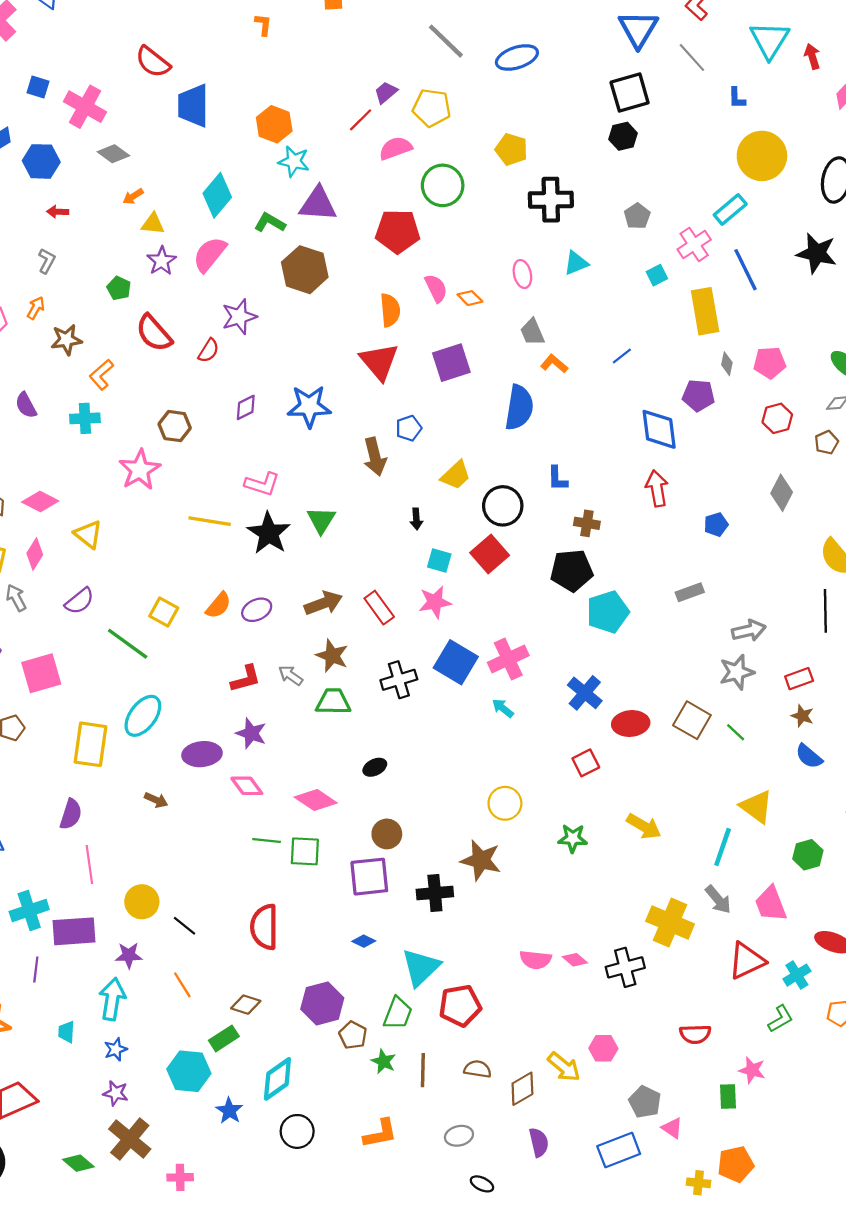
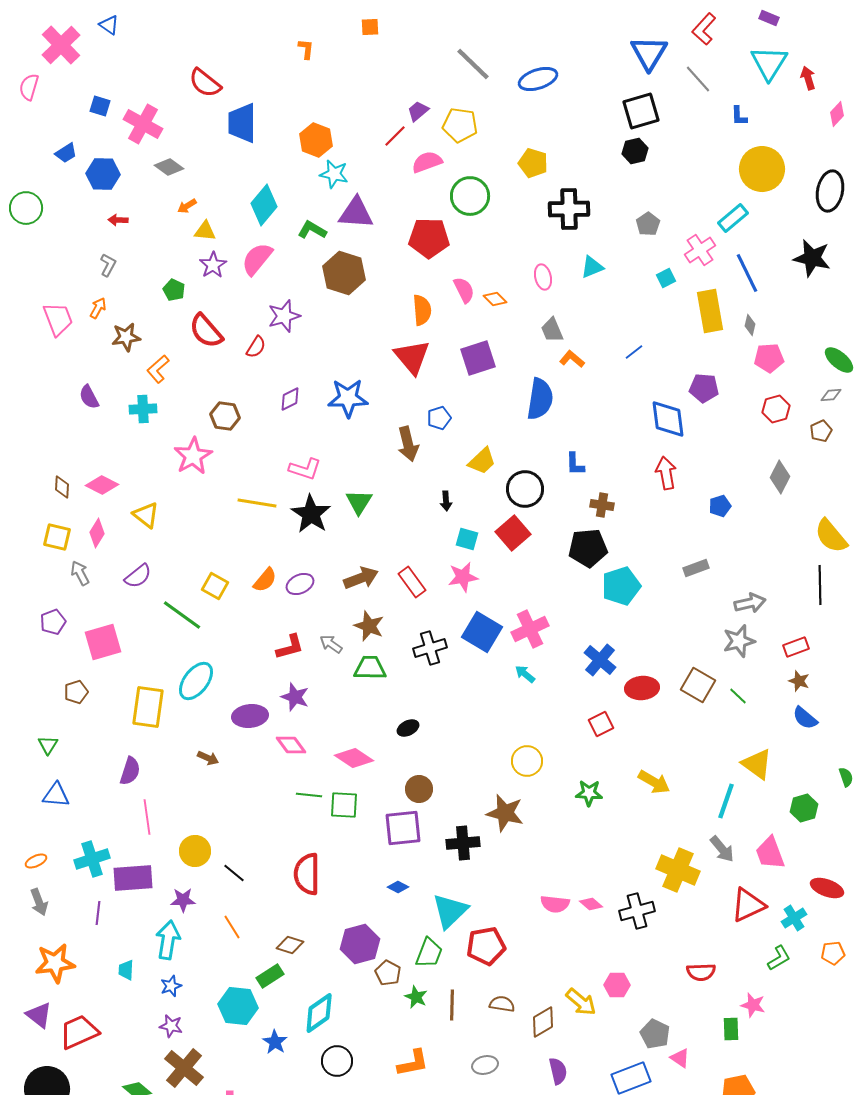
gray diamond: (727, 364) -> (750, 325), moved

